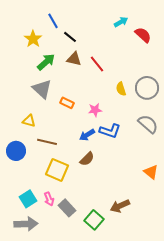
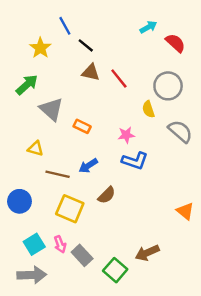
green arrow: (46, 62) -> (27, 85), moved
gray circle: (147, 88) -> (168, 86), moved
pink star: (95, 110) -> (126, 135), moved
gray semicircle: (148, 124) -> (180, 131), moved
blue arrow: (87, 135) -> (88, 166), moved
blue circle: (16, 151) -> (19, 201), moved

